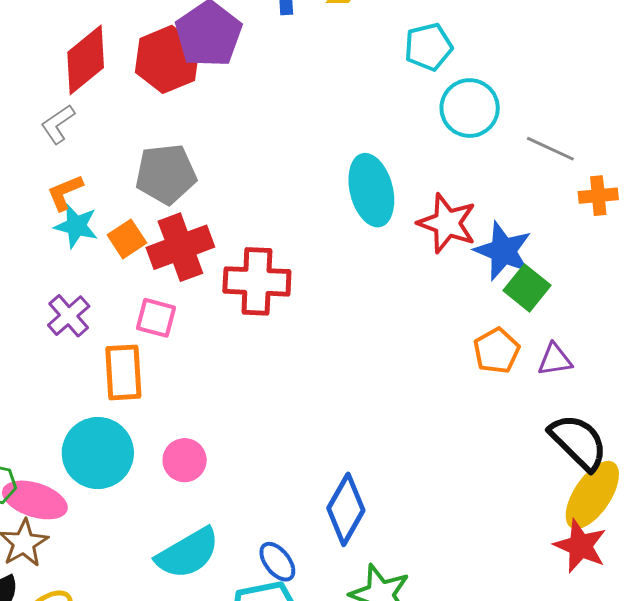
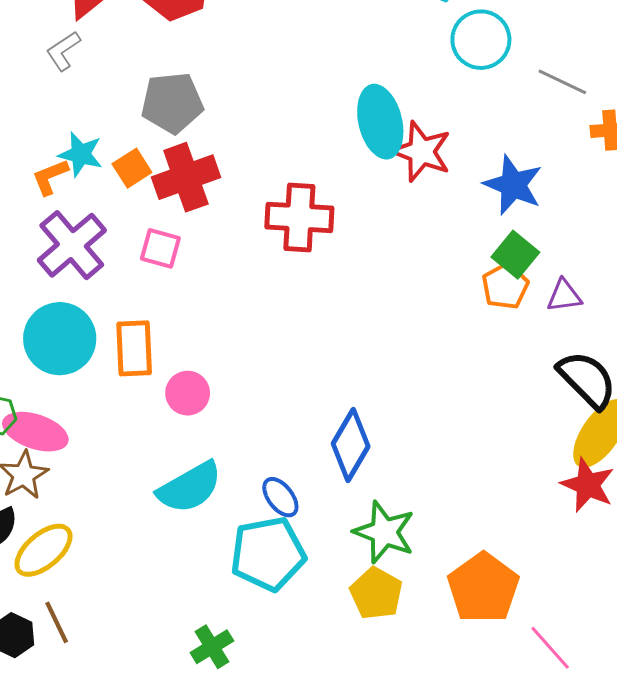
orange L-shape: (65, 192) -> (50, 177), moved
red star: (447, 223) -> (421, 152), moved
red cross: (257, 281) -> (299, 217), moved
green square: (527, 288) -> (515, 255), moved
purple cross: (69, 316) -> (72, 245), size x1.6
orange rectangle: (123, 372) -> (134, 348), moved
cyan circle: (98, 453) -> (60, 339), moved

